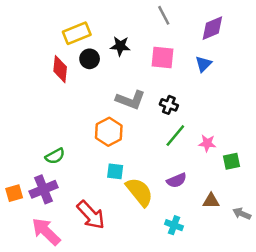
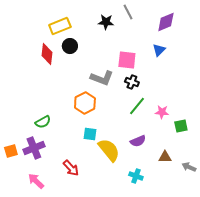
black star: (120, 46) -> (106, 22), moved
pink square: (162, 58) -> (127, 60), moved
red arrow: (91, 215) -> (71, 168), size x0.7
pink arrow: (46, 232) -> (36, 181), size x0.7

